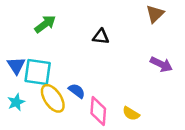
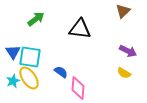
black triangle: (101, 37) -> (80, 29), size x1.6
yellow ellipse: (53, 98) -> (29, 78), moved
yellow semicircle: (131, 114) -> (124, 73), moved

